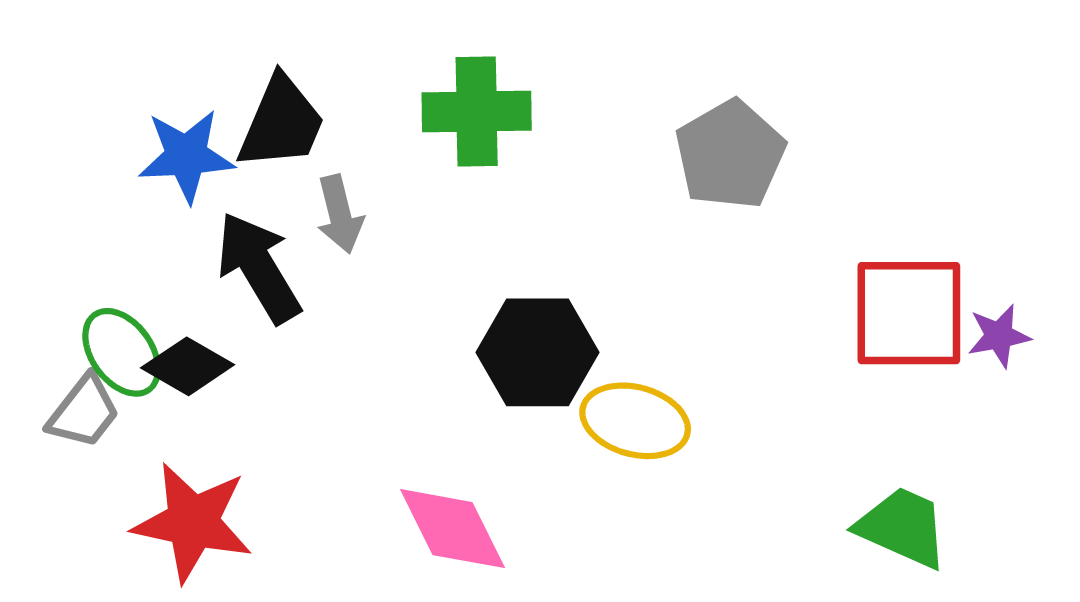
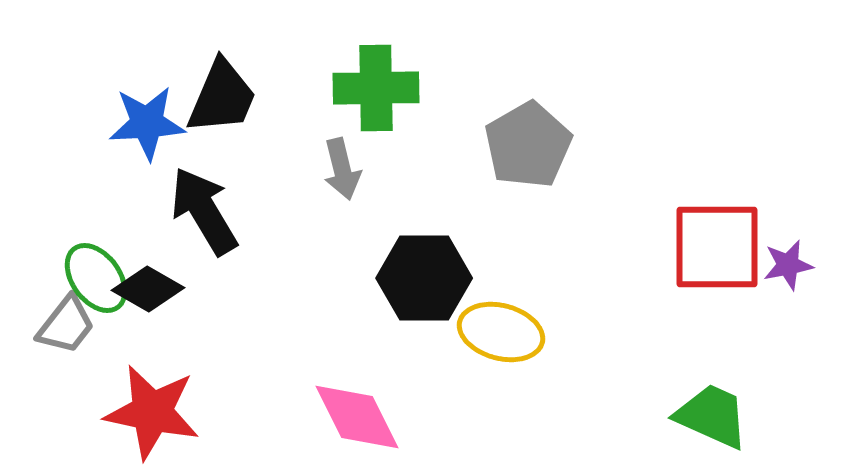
gray pentagon: (730, 155) -> (528, 145), moved
gray arrow: (340, 214) -> (342, 169), moved

